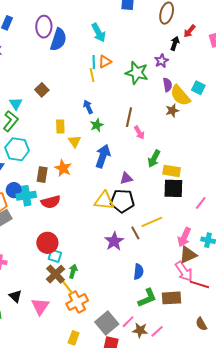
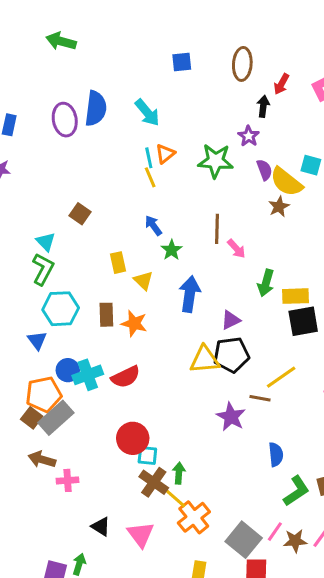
blue semicircle: (58, 40) -> (96, 108), moved
brown rectangle: (42, 175) -> (106, 315), moved
brown line: (135, 233) -> (260, 398), turned -40

